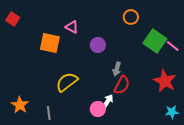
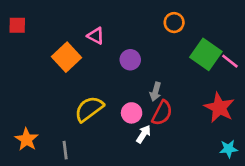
red square: (13, 19) -> (17, 25), turned -32
orange square: (50, 43) -> (66, 57), turned 35
pink circle: (98, 109) -> (132, 113), moved

